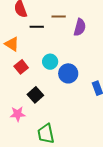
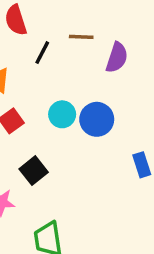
black line: (37, 27) -> (42, 53), turned -64
blue circle: (68, 73) -> (97, 119), moved

